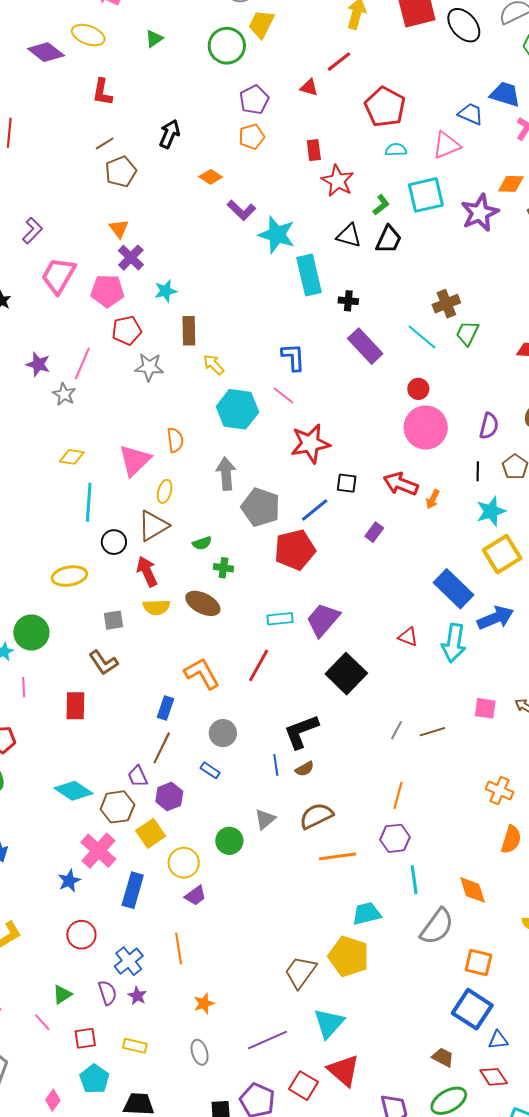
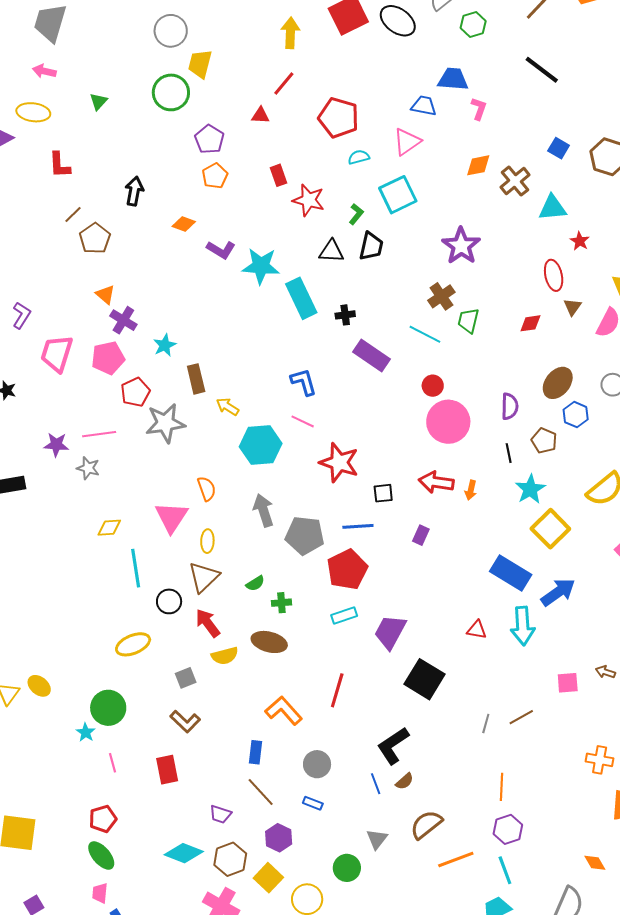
purple star: (480, 213) -> (461, 246), moved
pink line: (82, 363) -> (99, 434), turned 72
gray star: (149, 367) -> (165, 423), size x1.4
red star: (310, 443) -> (339, 462), turned -30
blue line: (315, 510) -> (358, 526), turned 48
cyan rectangle: (280, 619) -> (344, 615), moved
brown line: (162, 748) -> (261, 792), turned -56
purple trapezoid: (138, 776) -> (220, 814), moved, turned -35
cyan line: (414, 880) -> (505, 870), moved
orange diamond: (473, 890) -> (595, 863), size x0.7

